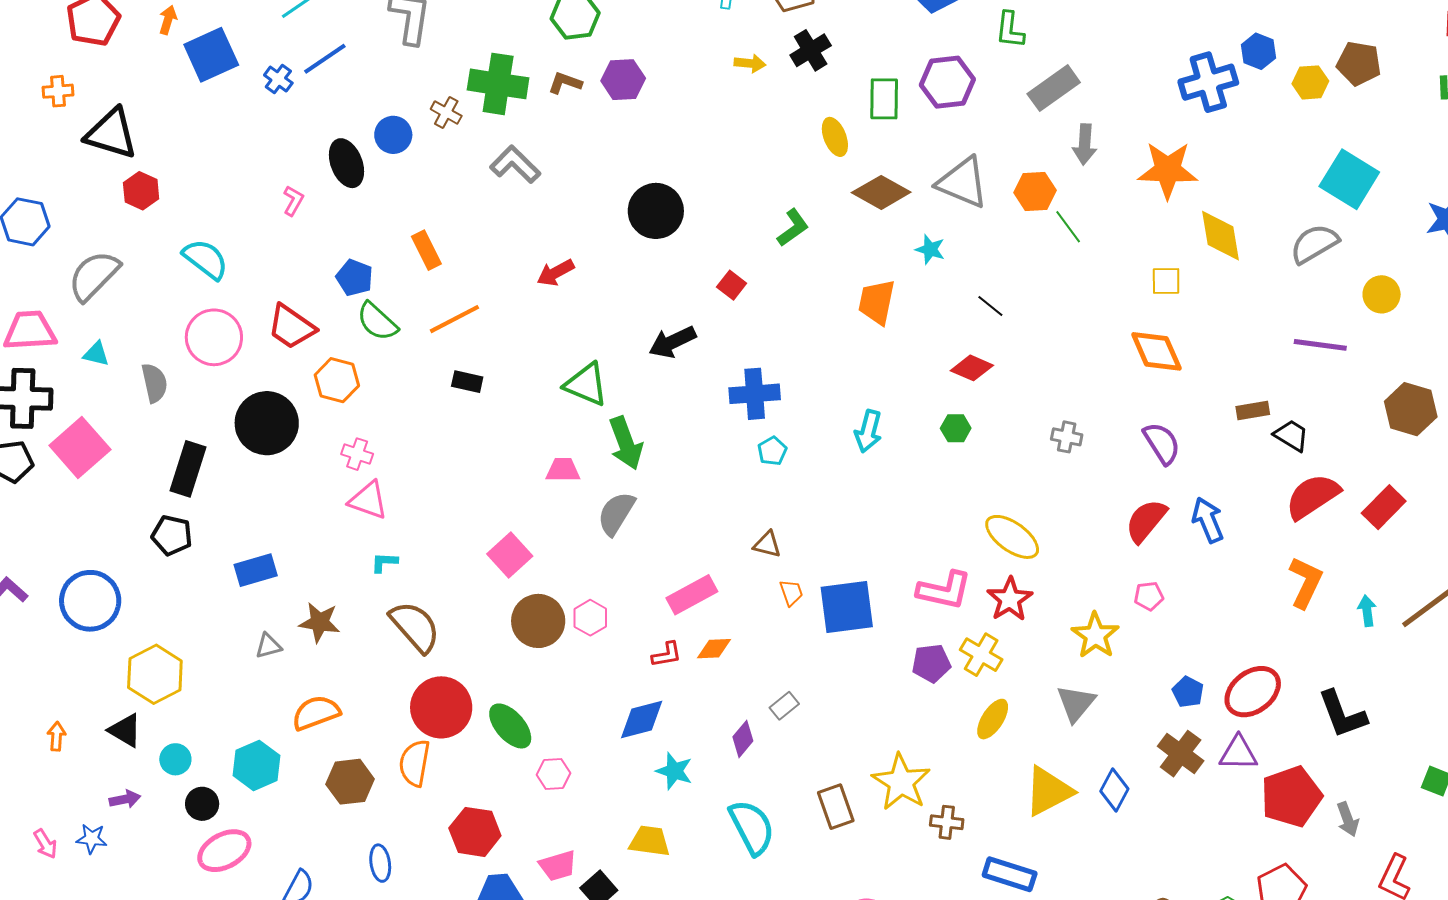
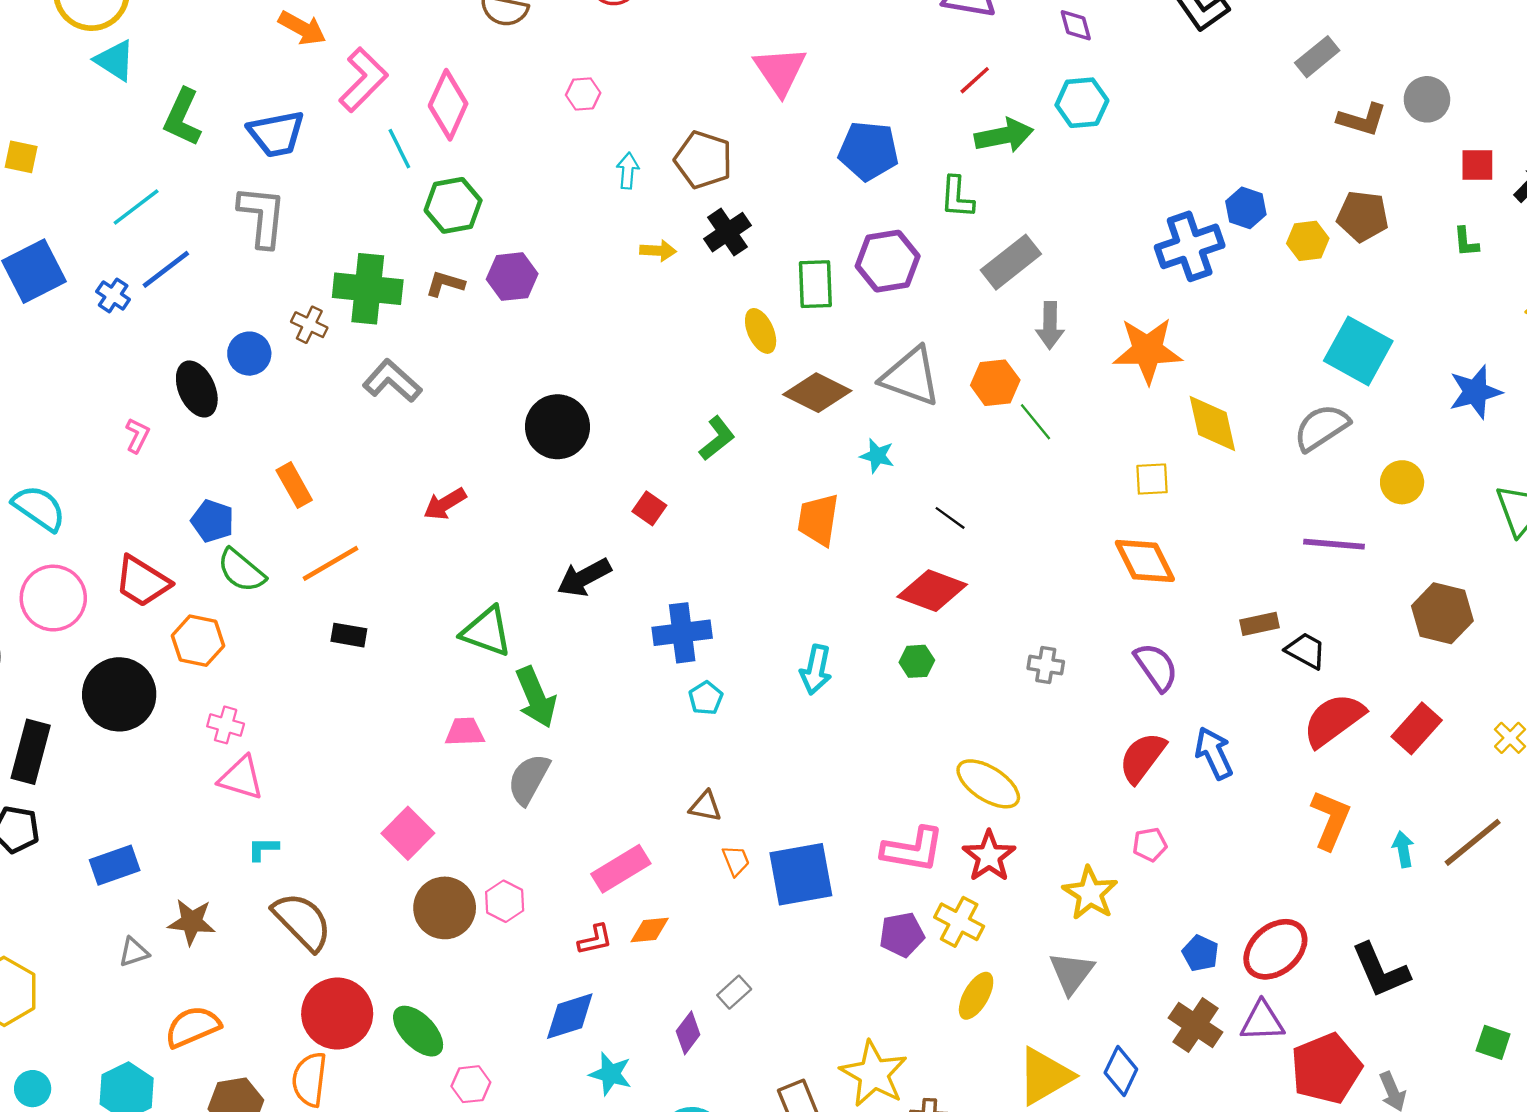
red diamond: (972, 368) -> (932, 591), size x1.4

